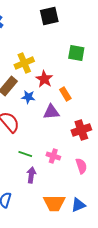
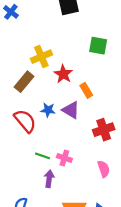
blue star: (28, 97) -> (48, 110), moved
purple triangle: (51, 112) -> (71, 110), turned 36
pink cross: (53, 156) -> (64, 158), moved

